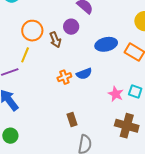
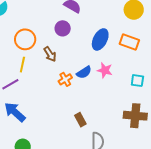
brown arrow: (55, 40) -> (50, 54), moved
blue ellipse: (106, 44) -> (100, 39), turned -40
pink star: (116, 94) -> (105, 70), moved

